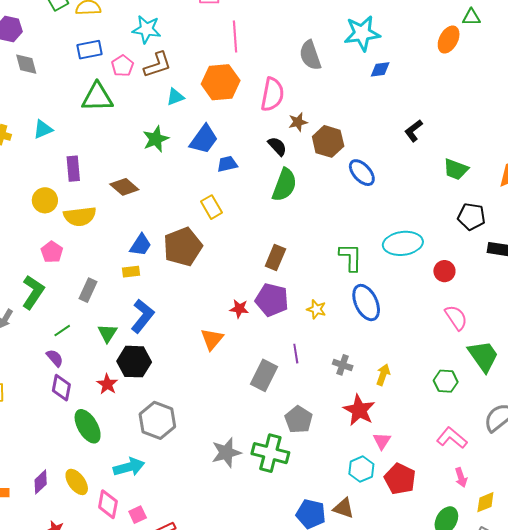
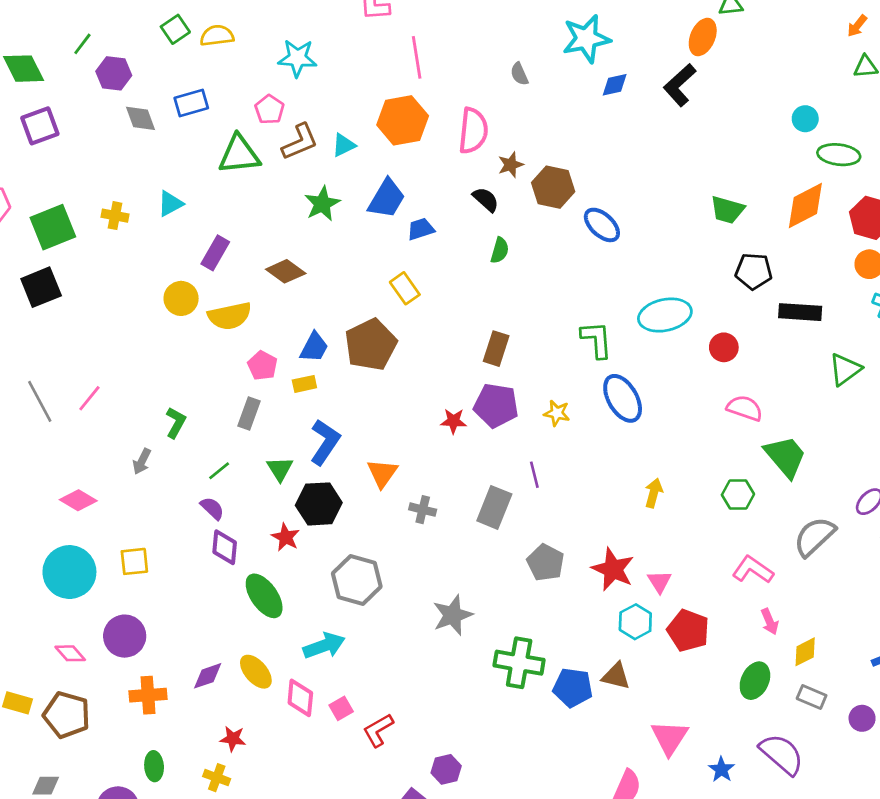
blue rectangle: (90, 50) -> (191, 103), moved
gray semicircle: (310, 55) -> (519, 74), size x0.6
brown L-shape: (158, 65) -> (300, 142), moved
black L-shape: (414, 131) -> (680, 85), moved, size x1.4
purple rectangle: (73, 169) -> (215, 253), turned 40
green semicircle: (284, 185) -> (500, 250), size x0.6
pink pentagon: (52, 252) -> (262, 366), moved
green L-shape: (33, 292) -> (176, 423), size x0.7
pink semicircle: (456, 318) -> (745, 408), turned -32
orange triangle: (212, 339) -> (382, 473), moved
gray cross: (343, 365) -> (423, 510), moved
red star: (359, 410) -> (613, 569), moved
green cross: (270, 453) -> (519, 663), moved
purple diamond: (41, 482) -> (208, 676), turned 30

